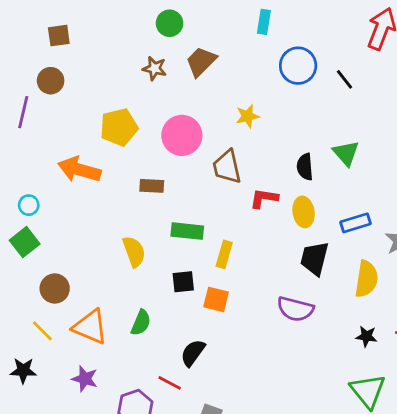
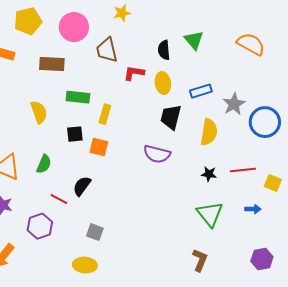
brown rectangle: (152, 186) -> (52, 64), size x1.4
red line: (170, 383) -> (59, 199), moved

